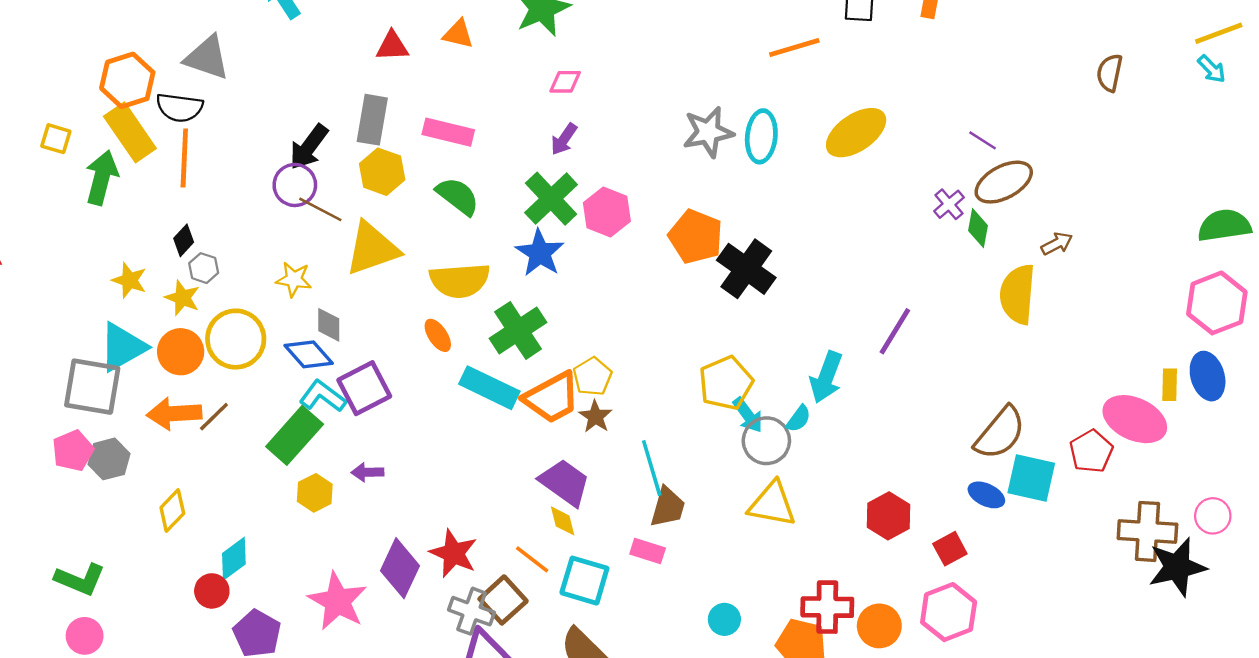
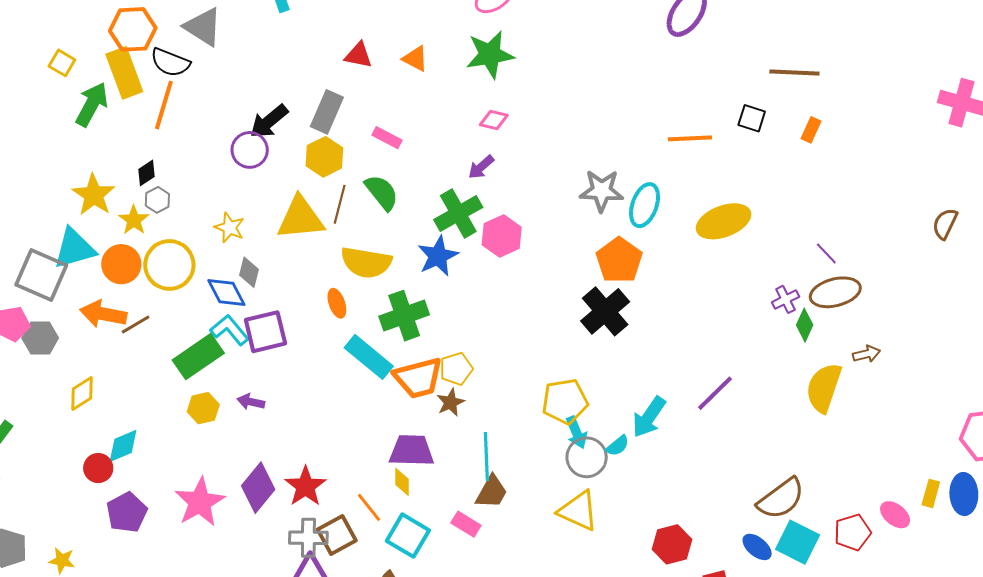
pink rectangle: (448, 132) -> (387, 138), size x0.7
brown line: (320, 209) -> (340, 204), moved, turned 63
orange pentagon: (696, 237) -> (619, 260), moved
yellow star: (129, 280) -> (94, 195), size x1.4
pink ellipse: (1135, 419) -> (895, 515), size x0.6
purple trapezoid: (565, 482) -> (412, 451), turned -48
gray cross: (472, 611) -> (308, 538), turned -33

